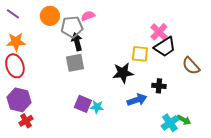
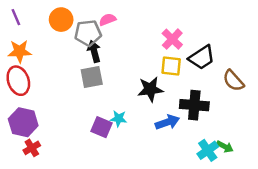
purple line: (13, 14) -> (16, 17), turned 32
pink cross: (159, 32) -> (172, 39), moved
black cross: (159, 86) -> (194, 105), size x1.6
cyan star: (97, 107) -> (119, 119), moved

